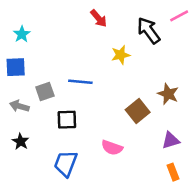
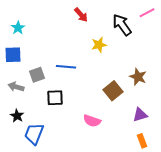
blue trapezoid: (66, 163) -> (34, 134), moved

